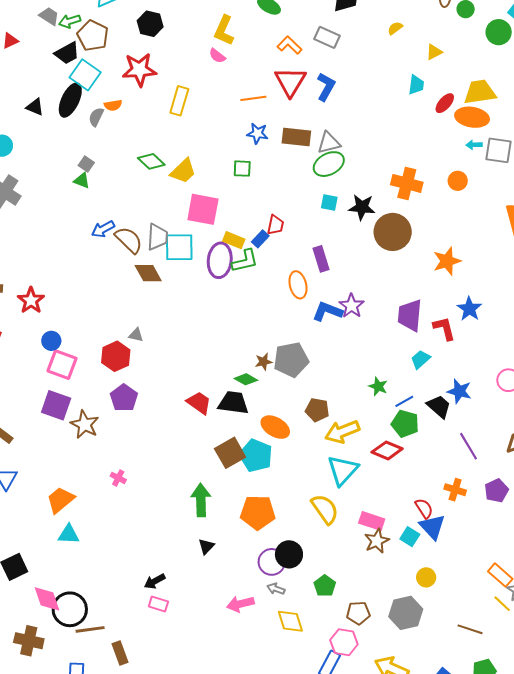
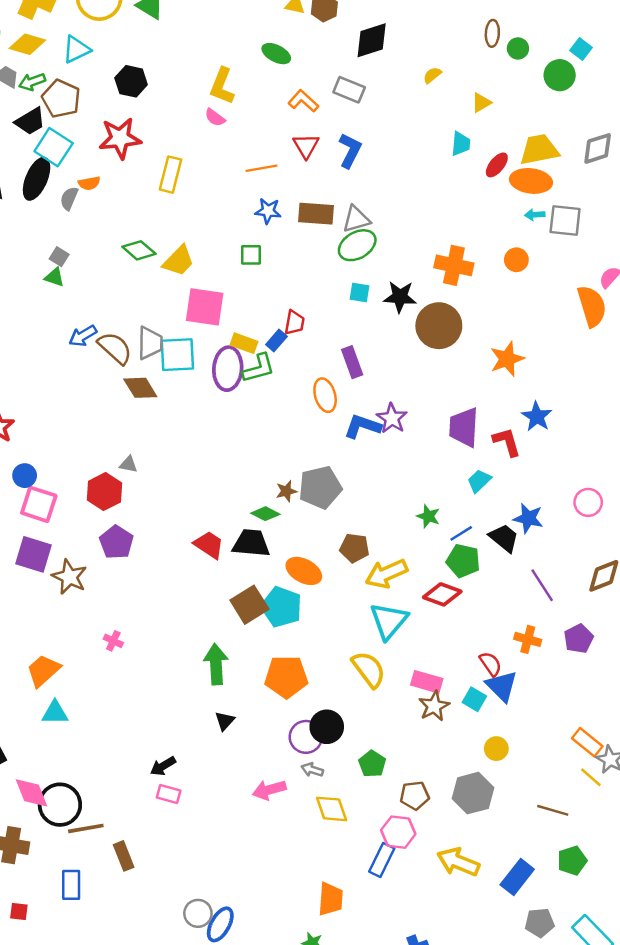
red triangle: (290, 82) -> (306, 146), size x0.7

